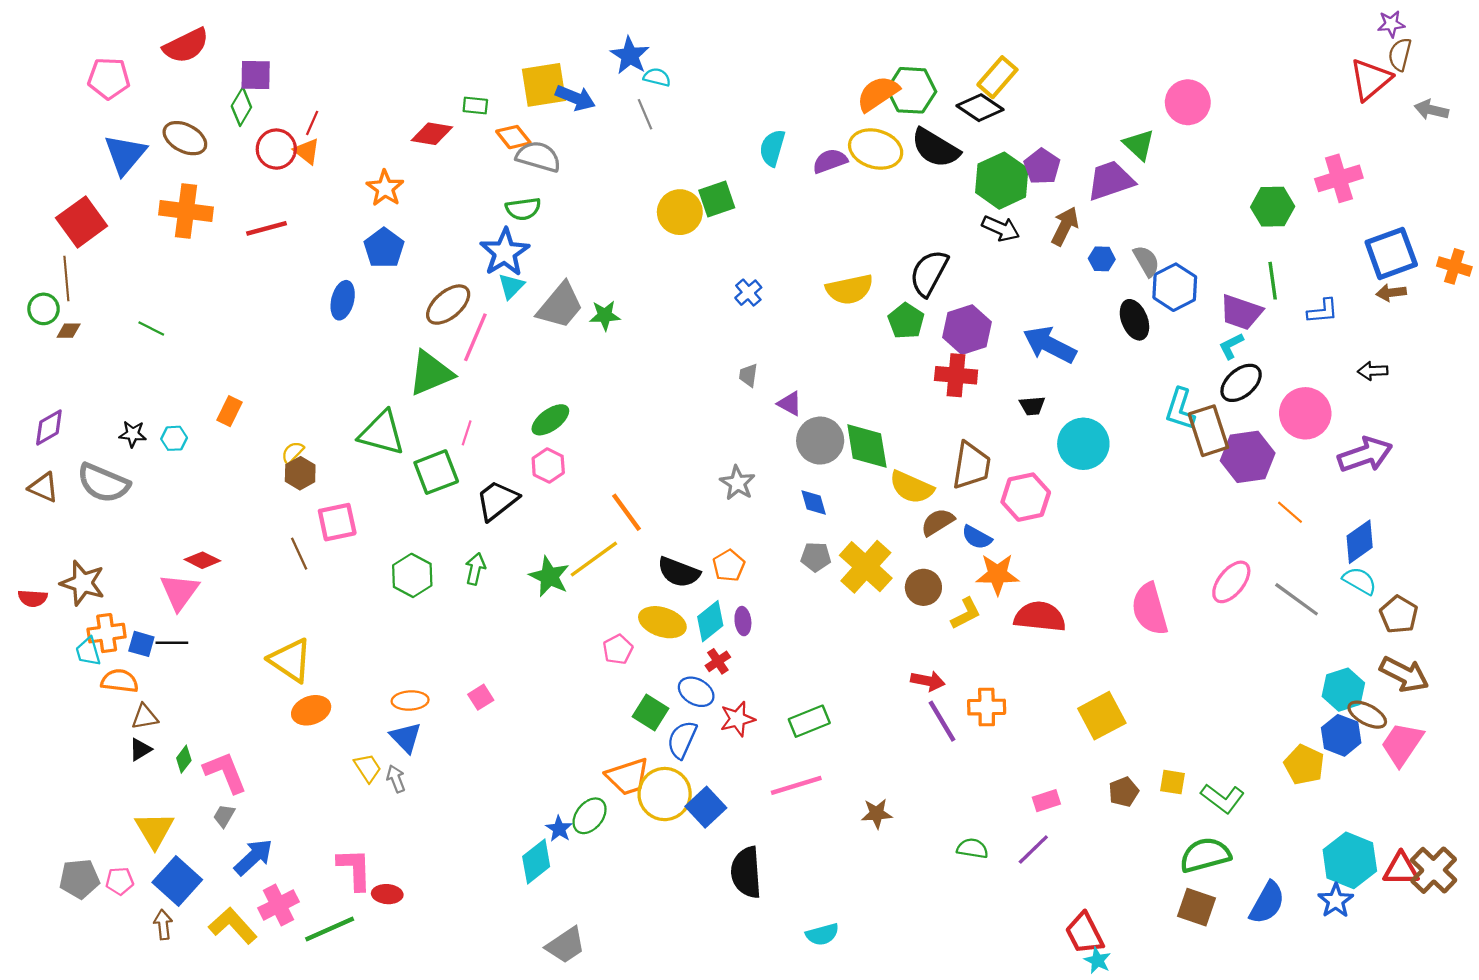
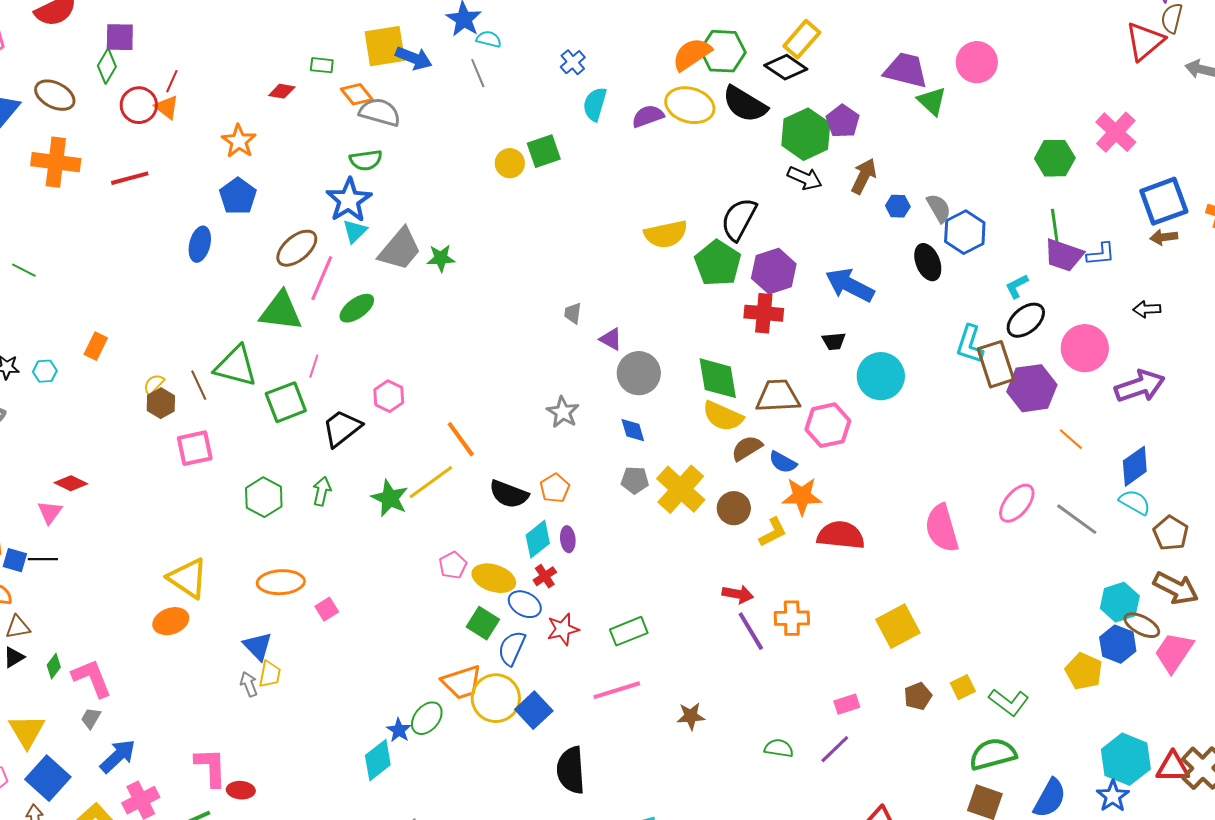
red diamond: (432, 134) -> (282, 91), size x0.7
pink cross: (1339, 178) -> (1116, 132), turned -30
purple trapezoid: (1111, 181) -> (906, 70), moved, turned 33
yellow circle: (680, 212) -> (510, 163), size x0.7
blue cross: (748, 293) -> (573, 62), moved
purple trapezoid: (1241, 312) -> (1064, 255), moved
green pentagon: (906, 321) -> (718, 263), size x1.4
green triangle: (431, 373) -> (281, 311), turned 30
green ellipse: (550, 420) -> (357, 308), moved
green diamond: (867, 446) -> (718, 378), moved
brown trapezoid: (971, 466) -> (778, 396), turned -102
brown line: (299, 554) -> (199, 385), moved
pink triangle: (179, 592) -> (50, 512), size x0.7
yellow ellipse: (662, 622) -> (494, 578), moved
yellow triangle: (290, 660) -> (188, 578), moved
orange ellipse: (410, 700) -> (281, 582), moved, size x1.4
yellow trapezoid: (368, 768) -> (270, 674), moved, turned 44
yellow square: (1173, 782) -> (963, 687), turned -35

